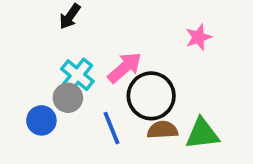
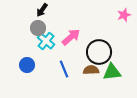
pink star: (198, 37) -> (124, 15), moved
black circle: (151, 96) -> (99, 52), moved
gray circle: (68, 98) -> (38, 28), moved

